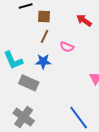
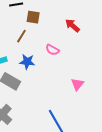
brown line: (45, 36) -> (21, 36), moved

